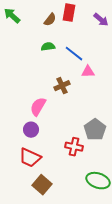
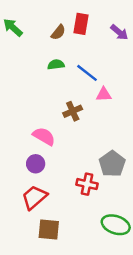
pink semicircle: (38, 107) -> (44, 136), turned 90
red trapezoid: (30, 158) -> (34, 197), turned 115
brown square: (42, 185) -> (49, 230), turned -36

